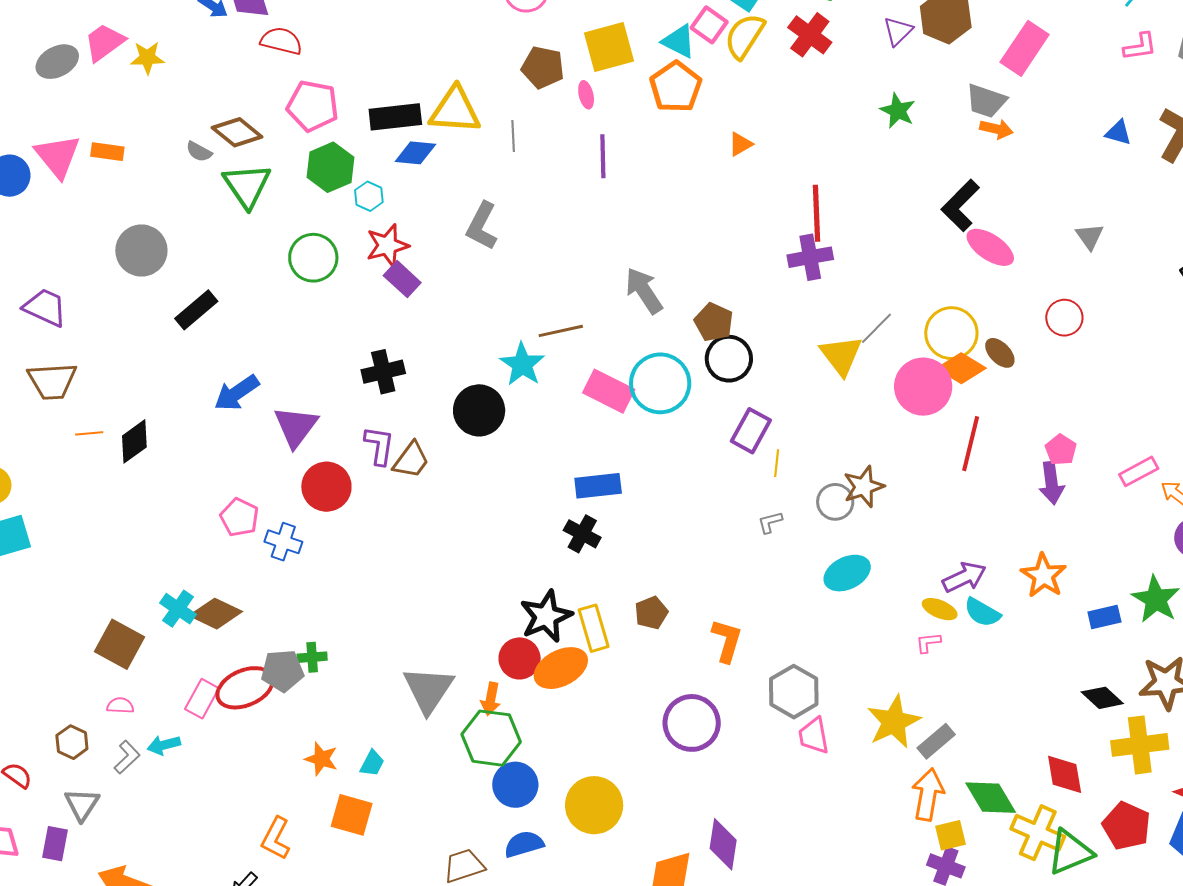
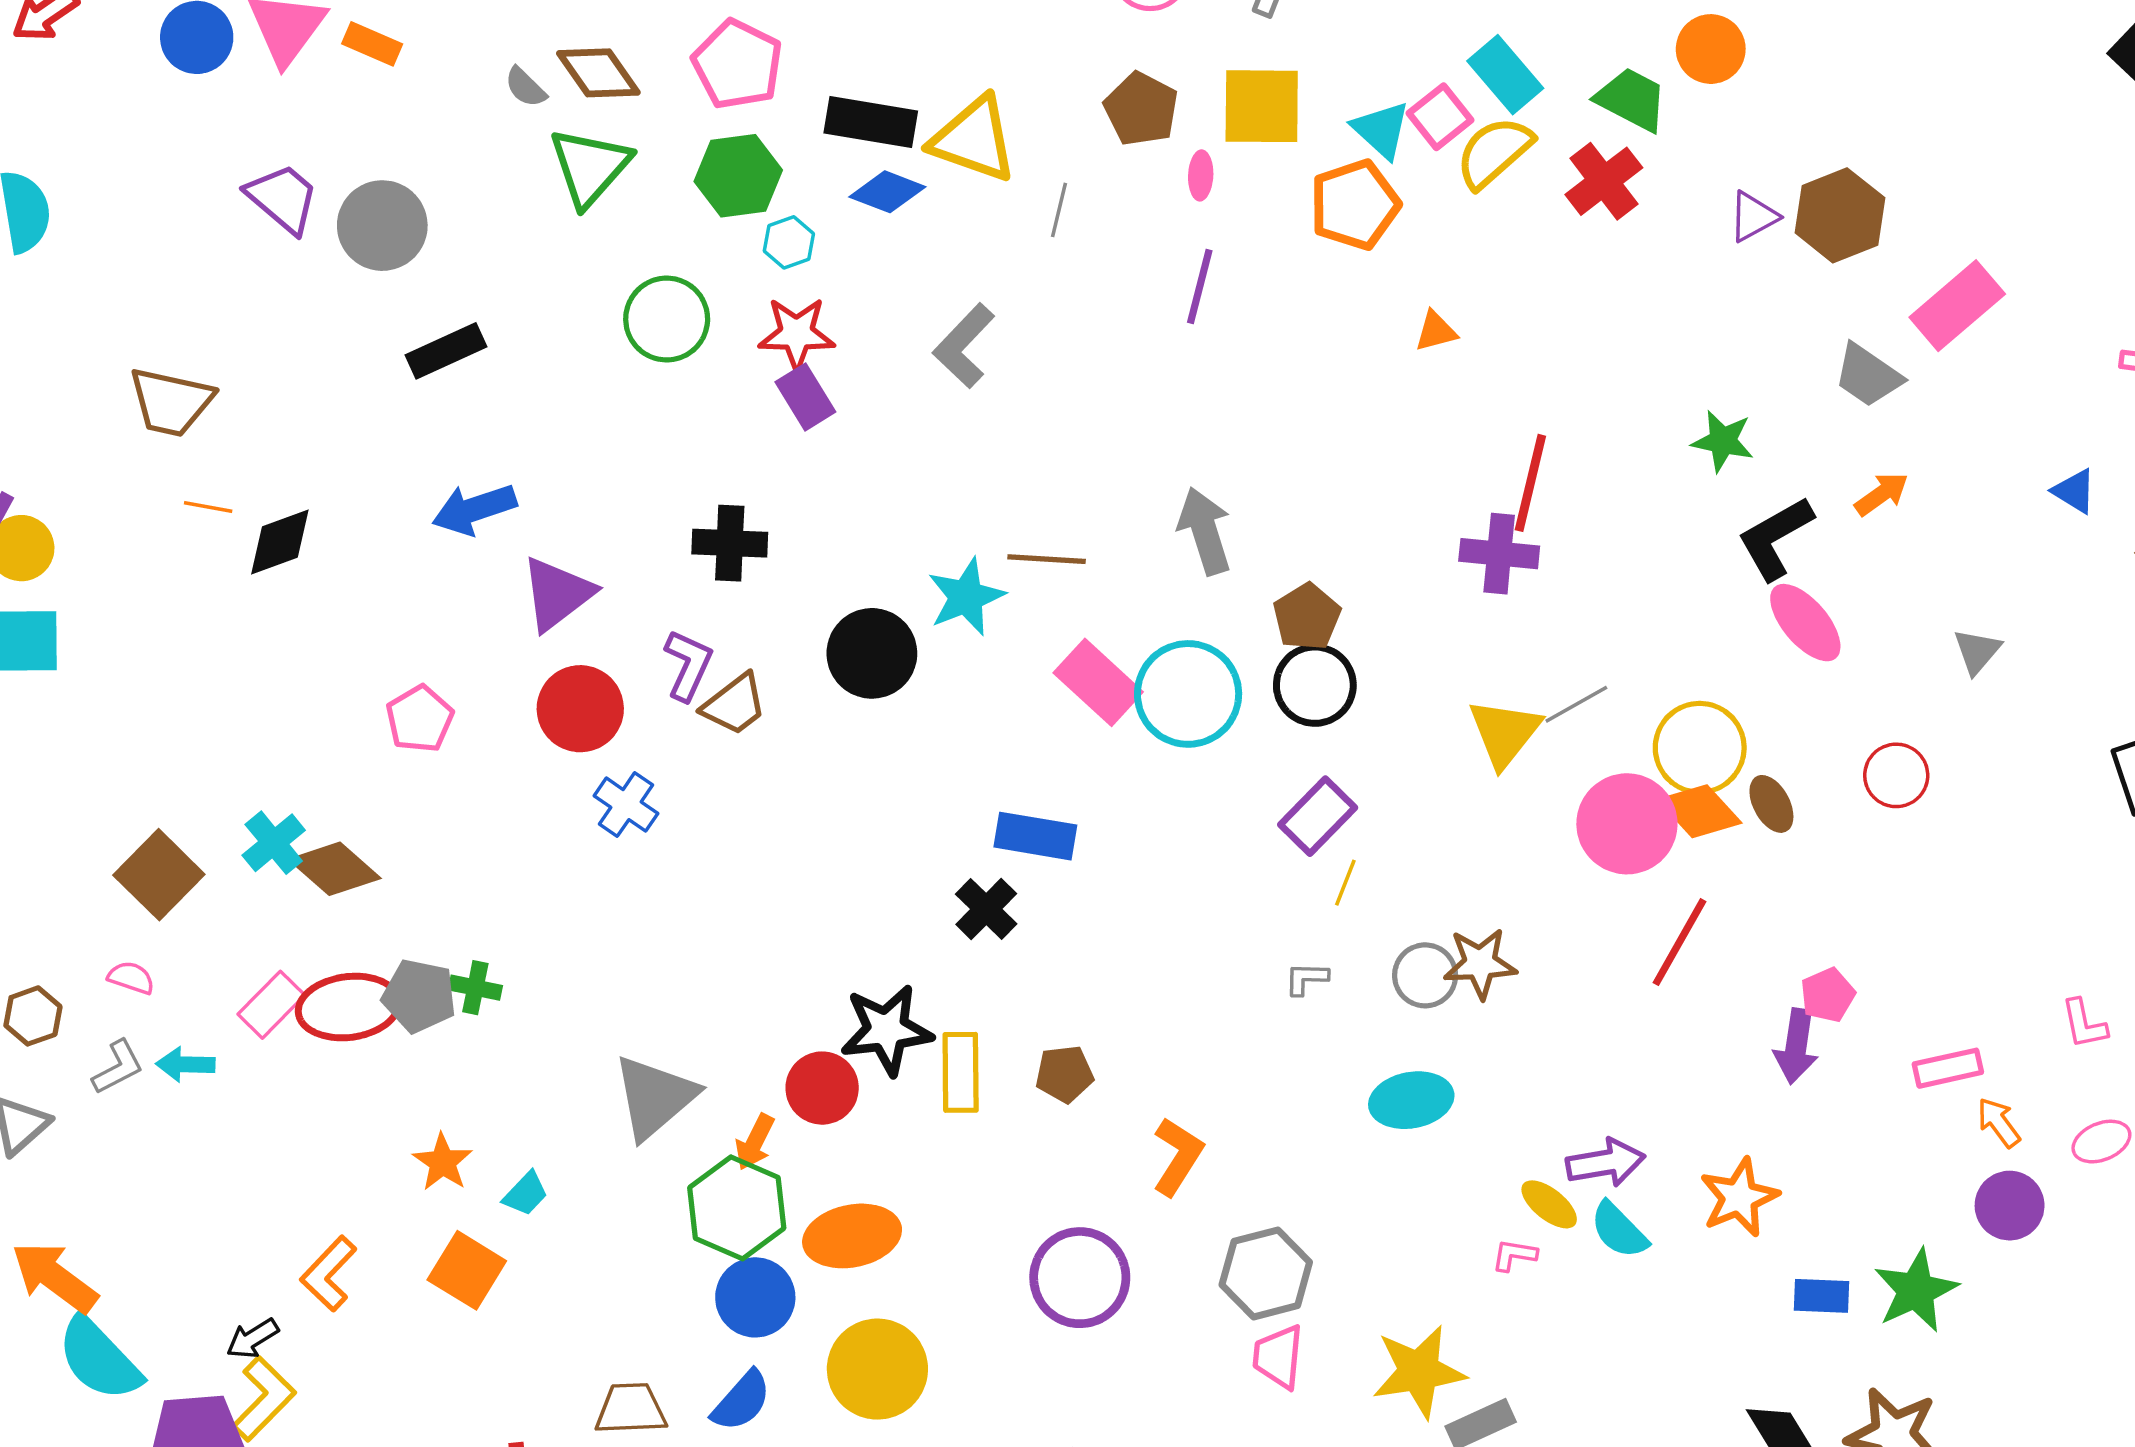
green star: (898, 111) -> (1723, 441), moved, turned -30
orange arrow: (996, 129) -> (1882, 494), moved, turned -64
purple trapezoid: (45, 307) -> (283, 198), moved
blue cross: (283, 542) -> (626, 805), moved
orange ellipse: (561, 668) -> (852, 1236), moved
blue semicircle: (524, 844) -> (741, 1401), turned 132

